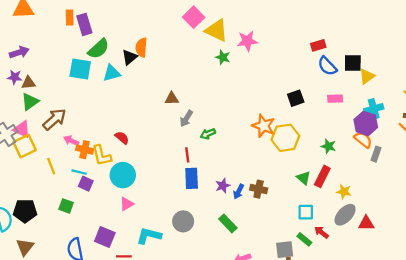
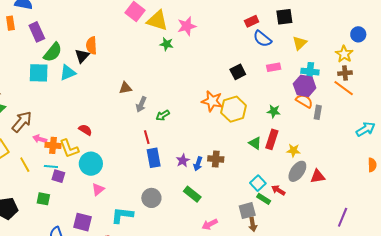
orange rectangle: (70, 18) -> (10, 23), moved
black square: (353, 63) -> (284, 17), moved
cyan cross: (374, 109) -> (310, 72), turned 30
cyan square: (306, 212) -> (258, 183), moved, turned -35

